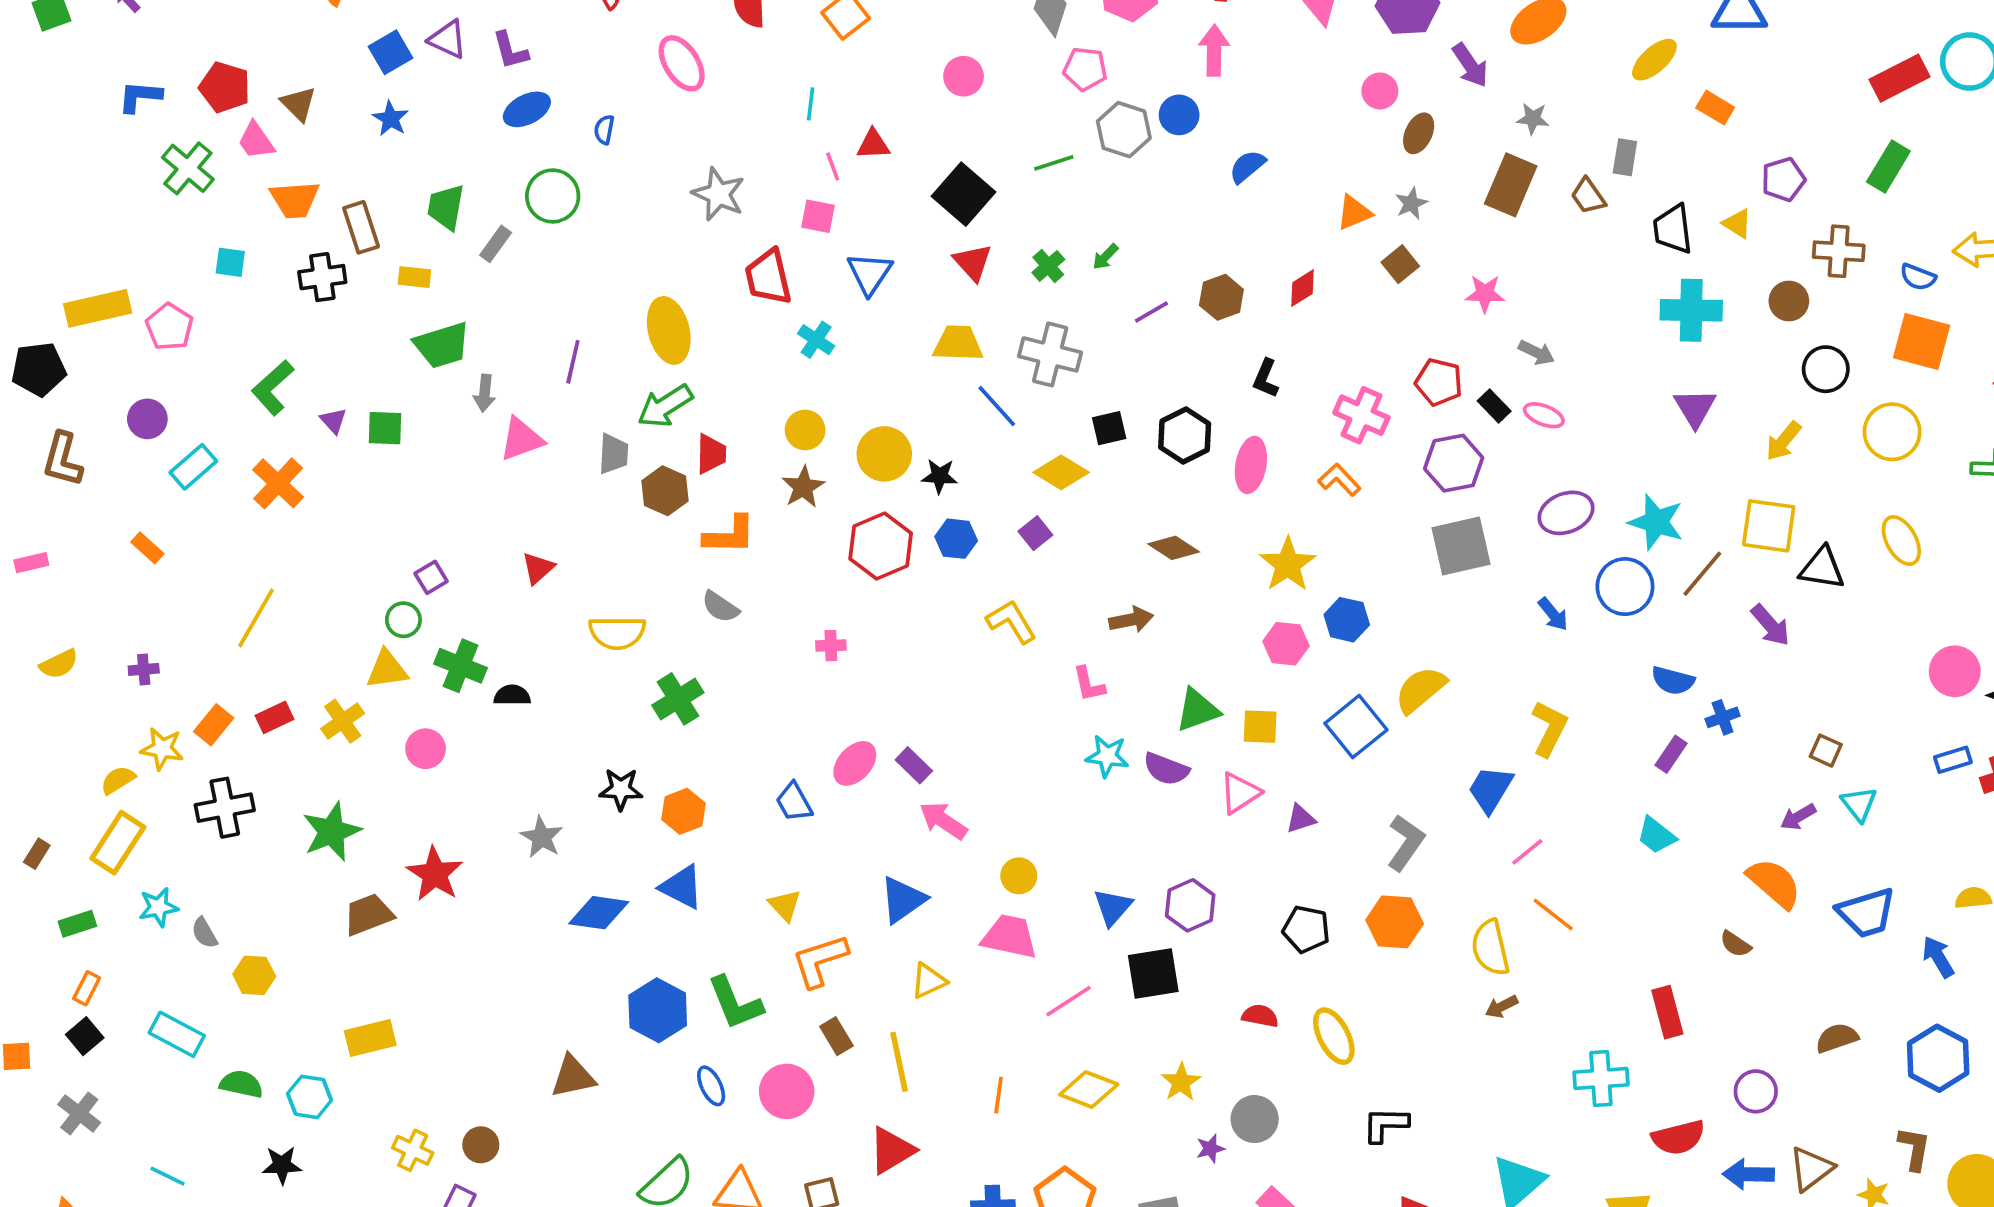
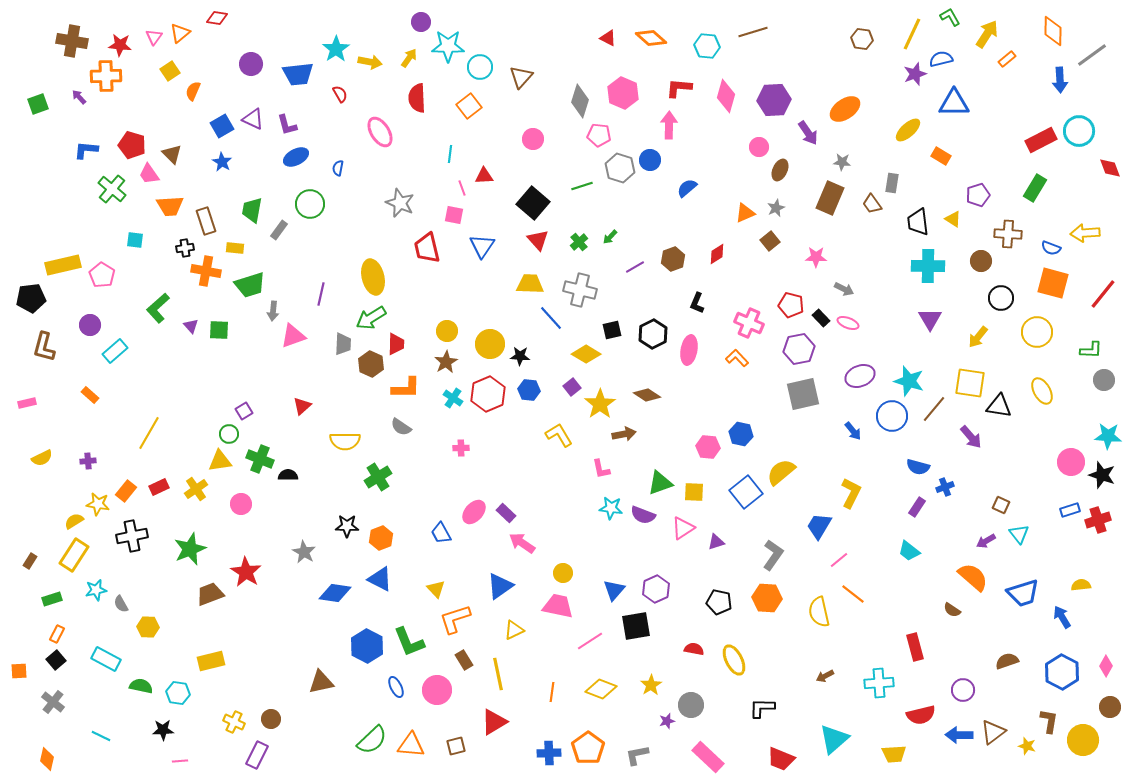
black cross: (322, 277) -> (185, 248), size x0.7
cyan cross: (816, 340) -> (453, 398), moved
orange cross: (278, 483) -> (206, 271), moved, turned -32
yellow star: (1288, 564) -> (600, 404), moved
brown arrow: (1502, 1007) -> (825, 676), moved

